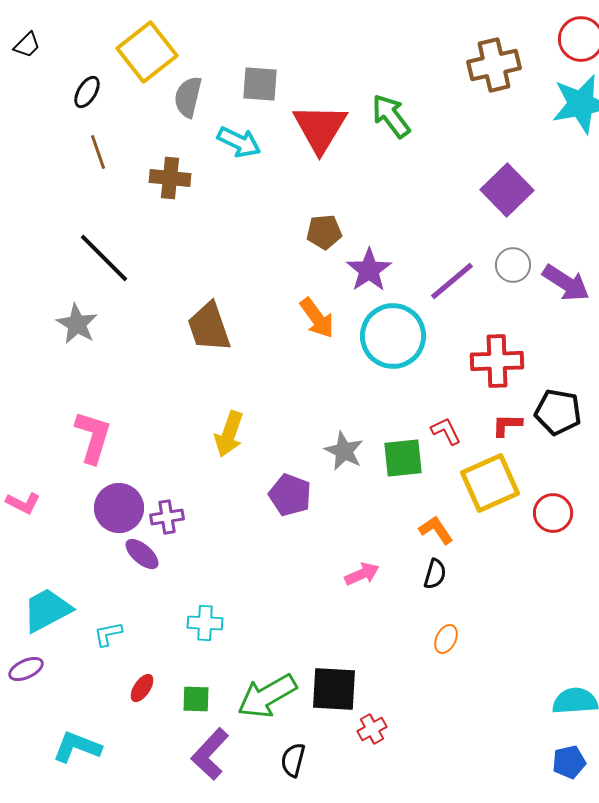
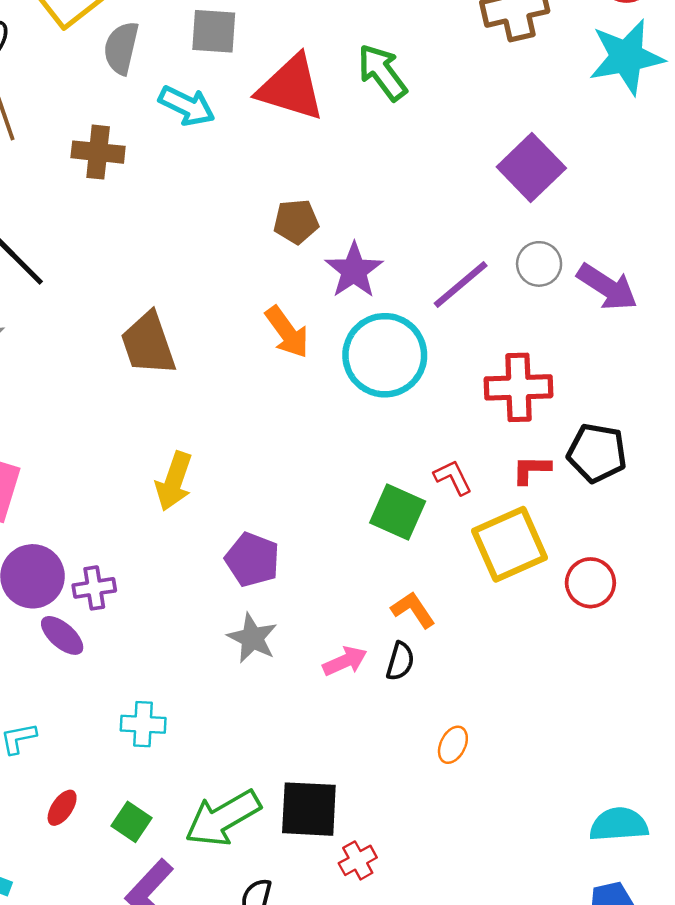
red triangle: (320, 128) -> (291, 88), turned -44
gray star: (344, 451) -> (252, 638), moved
green square: (403, 458) -> (398, 512), turned 30
orange L-shape: (436, 530) -> (413, 610), moved
black semicircle: (435, 574) -> (400, 661), moved
green square: (196, 699) -> (132, 822), turned 32

